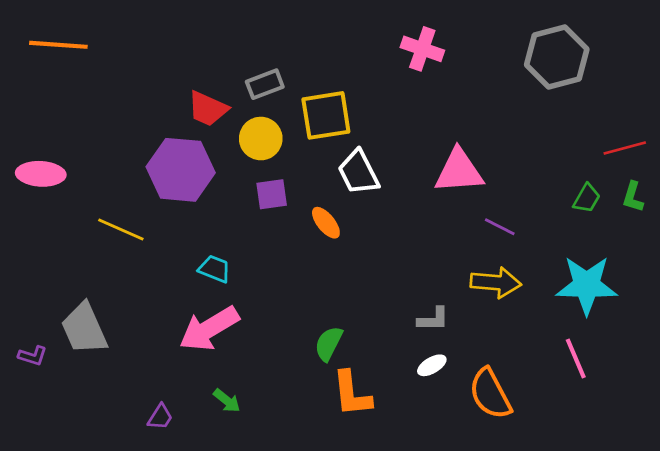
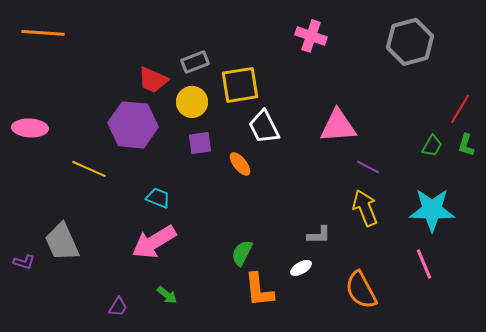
red line: (625, 148) -> (460, 109), turned -44
yellow arrow: (496, 282) -> (365, 208), turned -117
white ellipse: (432, 365) -> (301, 268), moved

